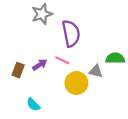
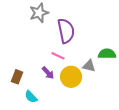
purple arrow: (40, 65) -> (48, 73), moved, turned 80
brown rectangle: (18, 70) -> (17, 77), moved

